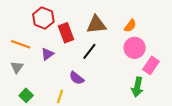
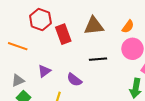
black line: (89, 51) -> (98, 59), moved, turned 48
purple triangle: (47, 54) -> (44, 71), moved
gray triangle: (17, 67) -> (18, 80), moved, turned 32

